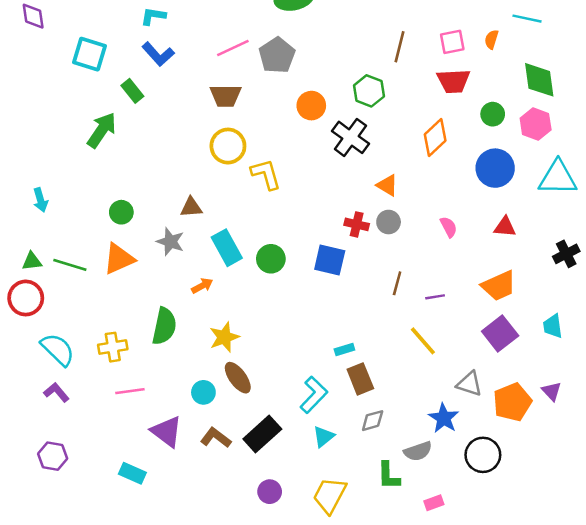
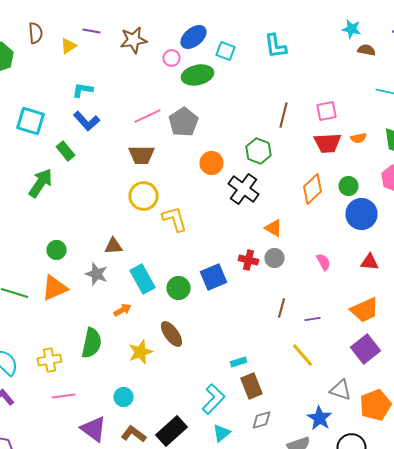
orange semicircle: (491, 39) -> (358, 138), moved, turned -119
green circle: (493, 114) -> (348, 186), moved
blue square: (330, 260) -> (214, 277), moved, turned -36
brown ellipse: (238, 378) -> (172, 334), moved

